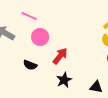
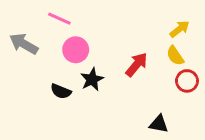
red arrow: (60, 56) -> (137, 65), moved
black star: (64, 80) -> (92, 79), moved

